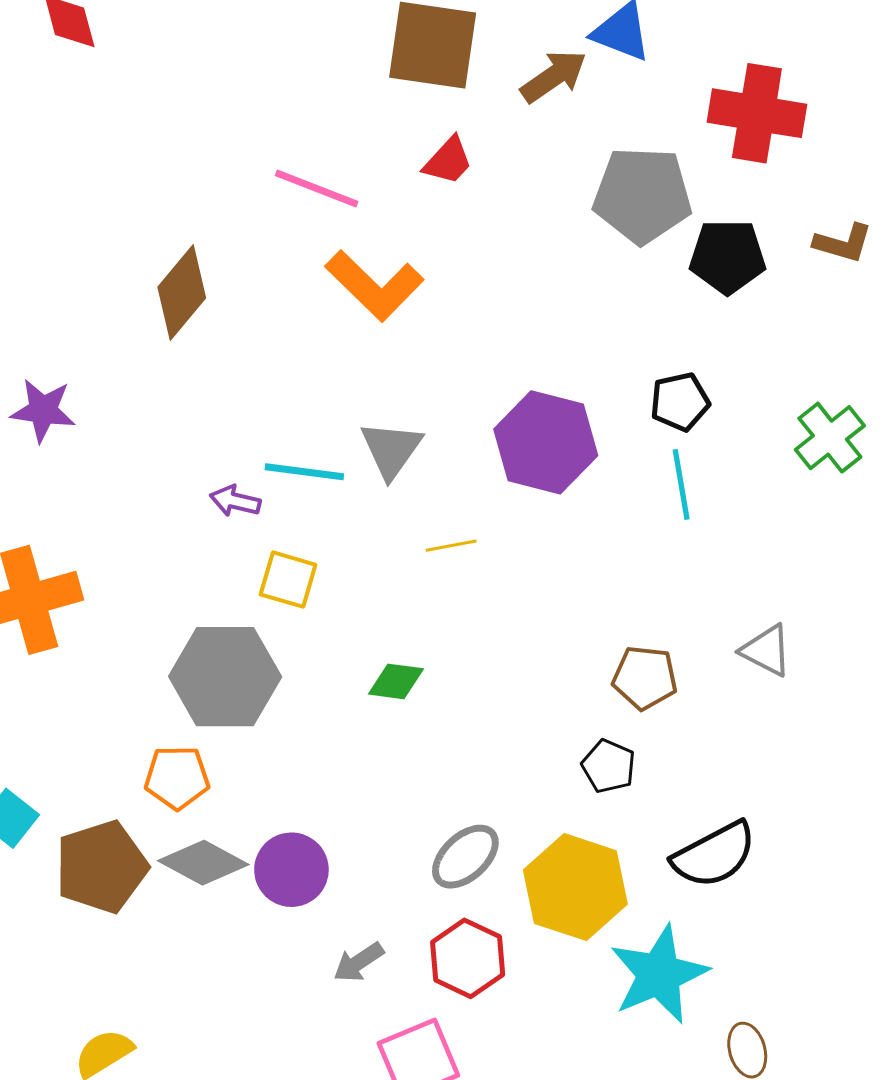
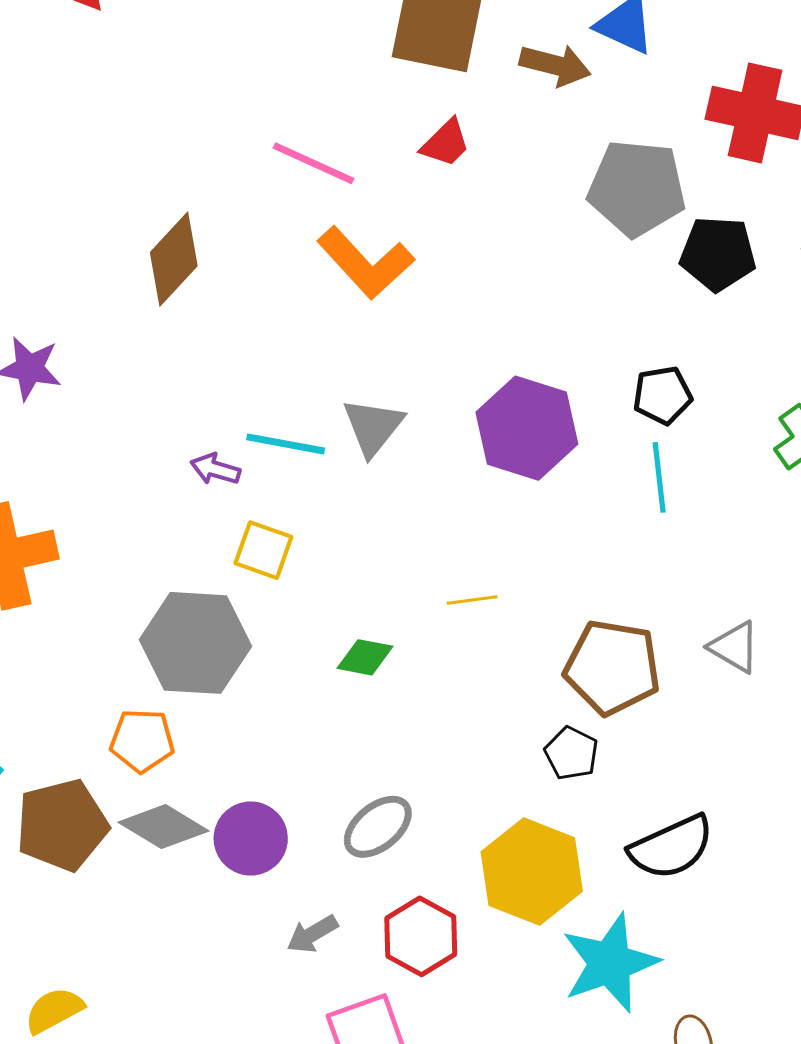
brown arrow: (554, 76) -> (555, 65), turned 46
yellow line: (451, 546) -> (472, 600), moved
brown pentagon: (645, 678) -> (612, 667), size x1.5
gray ellipse: (465, 857) -> (378, 827), moved

